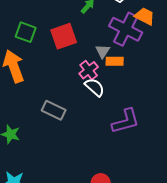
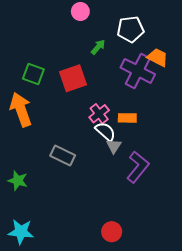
gray triangle: (103, 51) -> (114, 146), moved
orange rectangle: (115, 61) -> (127, 118), moved
purple L-shape: (126, 121) -> (138, 167), turned -36

